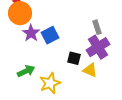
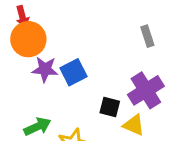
gray rectangle: (97, 27) -> (147, 36), moved
purple star: (31, 33) -> (45, 69), turned -30

